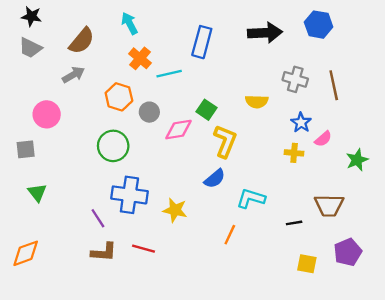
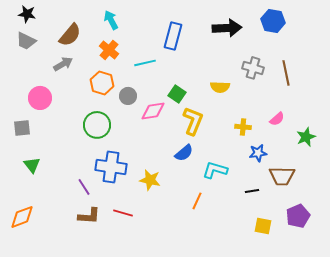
orange cross: (140, 58) -> (109, 50), moved
blue star: (301, 123) -> (258, 153), moved, turned 30
yellow cross: (294, 153) -> (243, 127), moved

